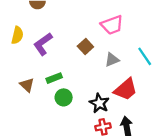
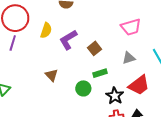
brown square: (85, 47) -> (95, 48), moved
green rectangle: (54, 78) -> (100, 73), moved

